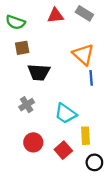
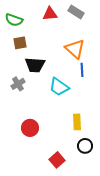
gray cross: (27, 105) -> (18, 84), moved
cyan trapezoid: (66, 113) -> (59, 87), moved
red square: (63, 150) -> (57, 160), moved

